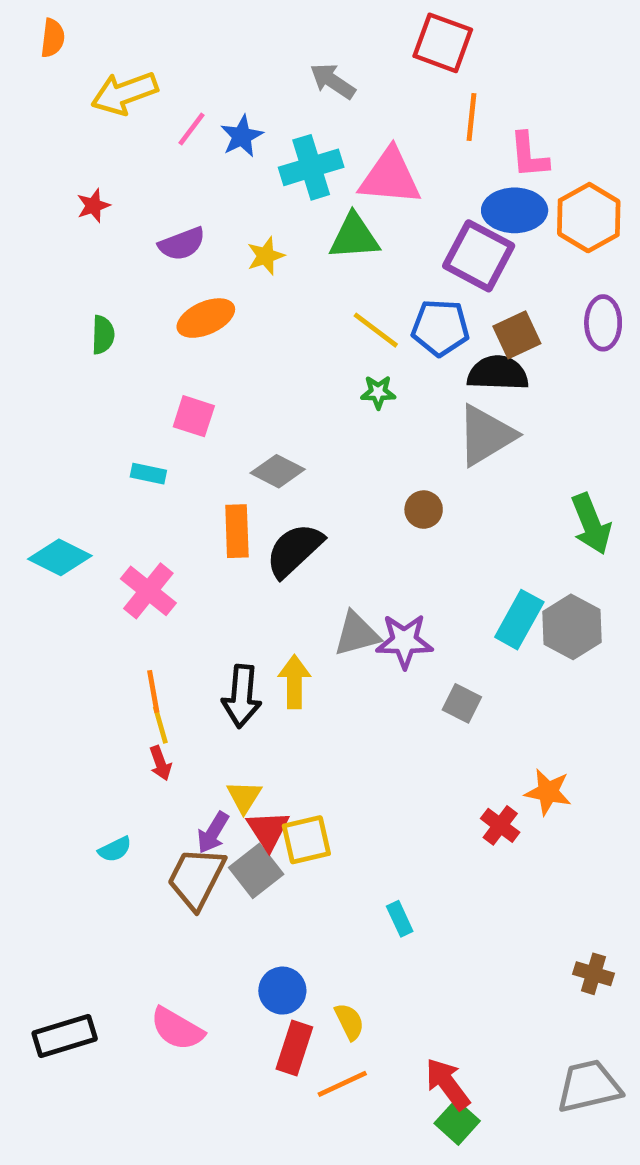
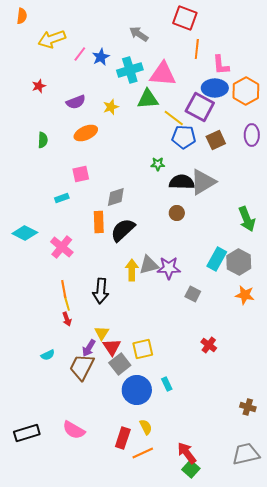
yellow line: (376, 330) -> (174, 118), moved
black semicircle: (498, 373) -> (182, 182), moved
pink square: (194, 416) -> (81, 174), turned -30
gray diamond: (278, 471) -> (116, 197), turned -45
cyan rectangle: (148, 474) -> (62, 198), turned -32
yellow arrow: (294, 682) -> (132, 270), moved
orange star: (548, 792) -> (245, 295), moved
yellow square: (306, 840) -> (143, 349), moved
gray square: (256, 871) -> (120, 364), moved
blue circle: (282, 991) -> (137, 390), moved, size x1.5

